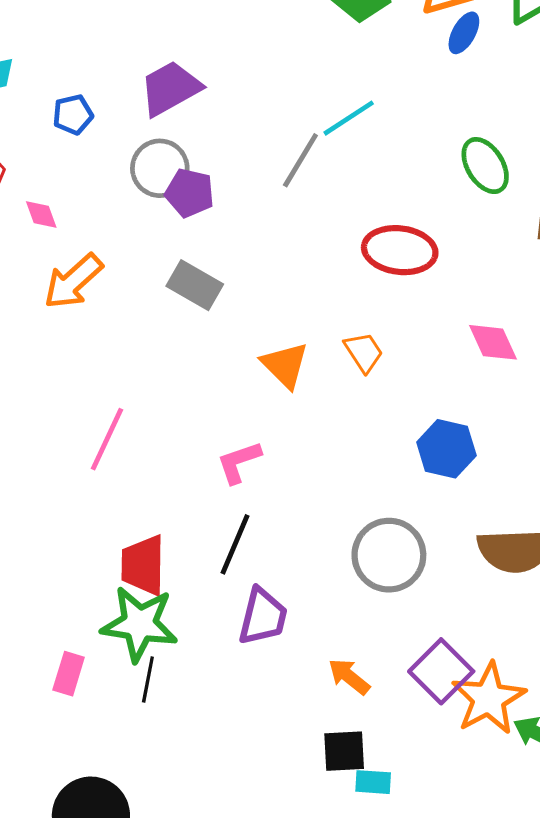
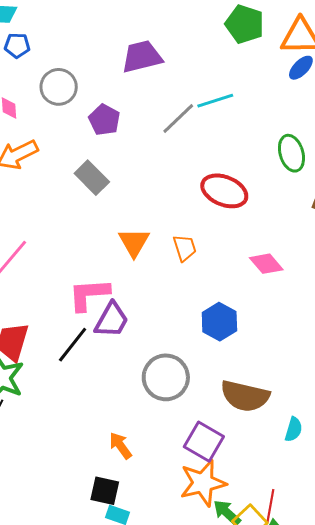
purple trapezoid: (170, 88) -> (142, 57), moved
blue pentagon: (73, 115) -> (17, 45), moved
gray circle: (160, 168) -> (59, 87), moved
pink diamond: (493, 342) -> (266, 264), turned -32
pink L-shape: (239, 462) -> (89, 294), size x1.4
purple trapezoid: (263, 616) -> (112, 320), moved
purple square: (441, 671) -> (204, 442), moved, turned -30

